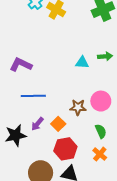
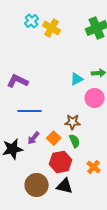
cyan triangle: (82, 63) -> (77, 79), turned -32
pink circle: (101, 101) -> (95, 98), moved
green semicircle: (101, 131) -> (75, 141), moved

